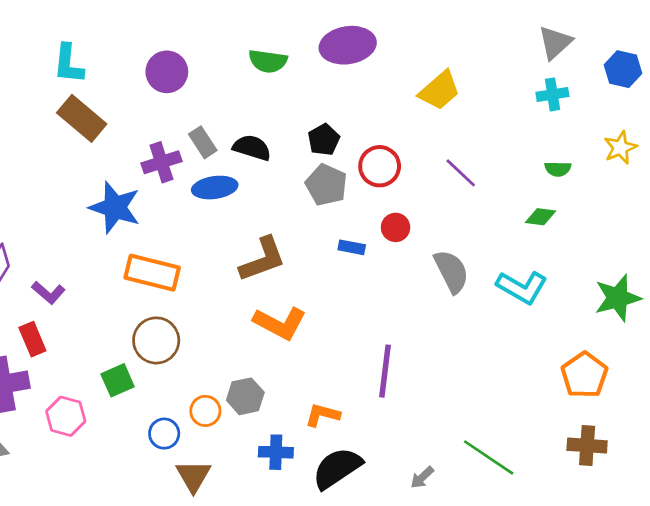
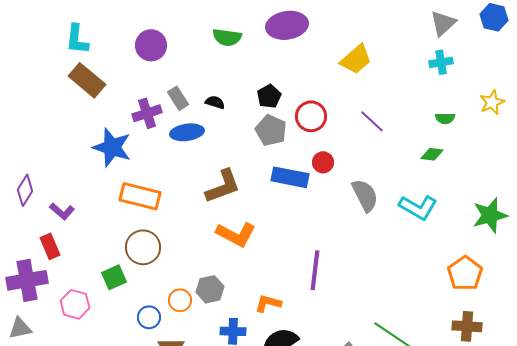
blue hexagon: (623, 69) -> (494, 17), moved
black semicircle: (252, 148) -> (215, 102), size x0.7
blue rectangle: (352, 247) -> (290, 177), size x1.8

